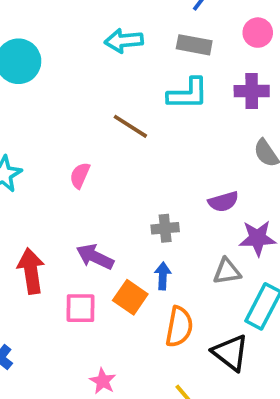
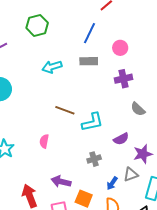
cyan L-shape: (188, 94) -> (92, 122), moved
blue arrow: (163, 276) -> (112, 183), moved, turned -136

